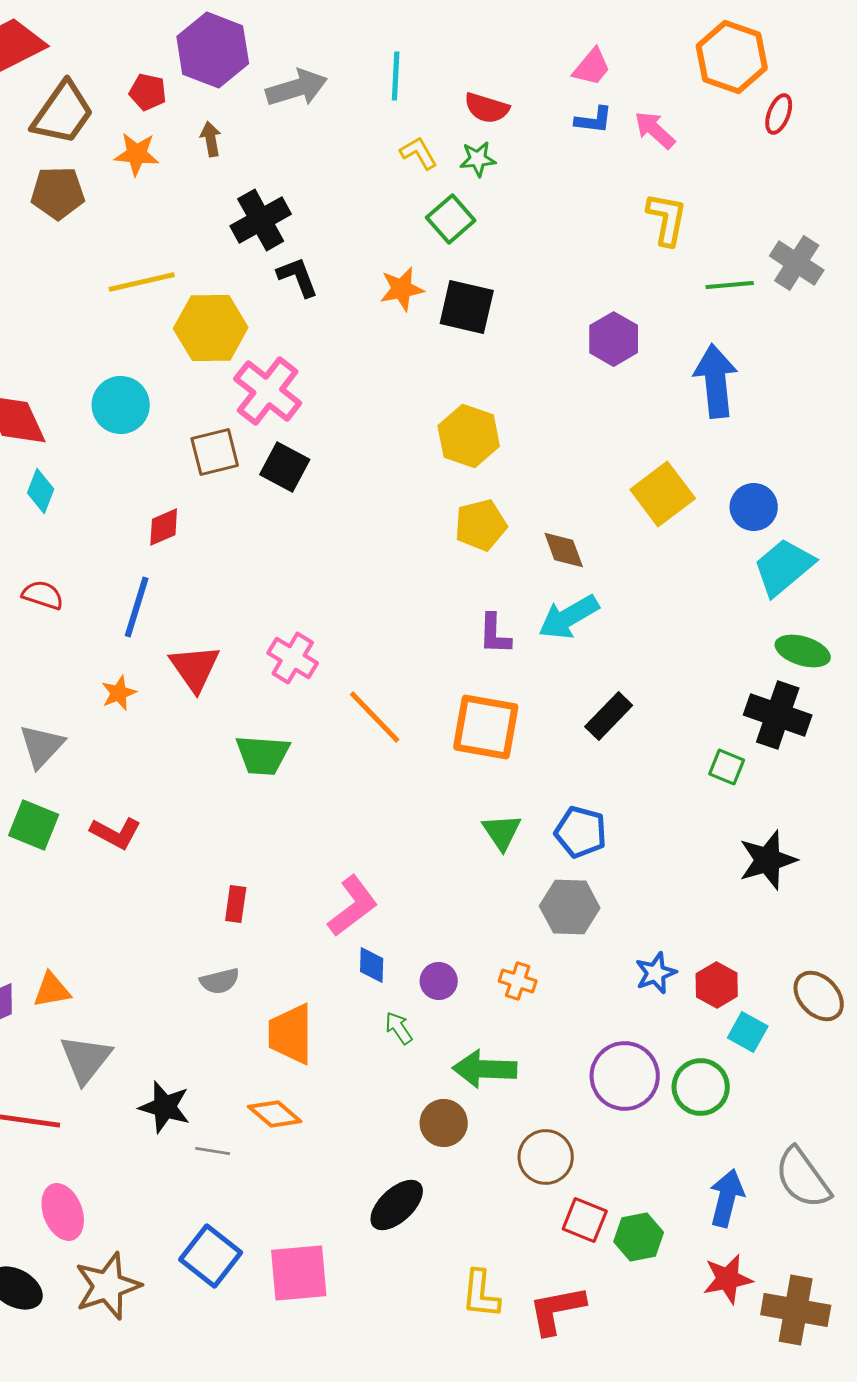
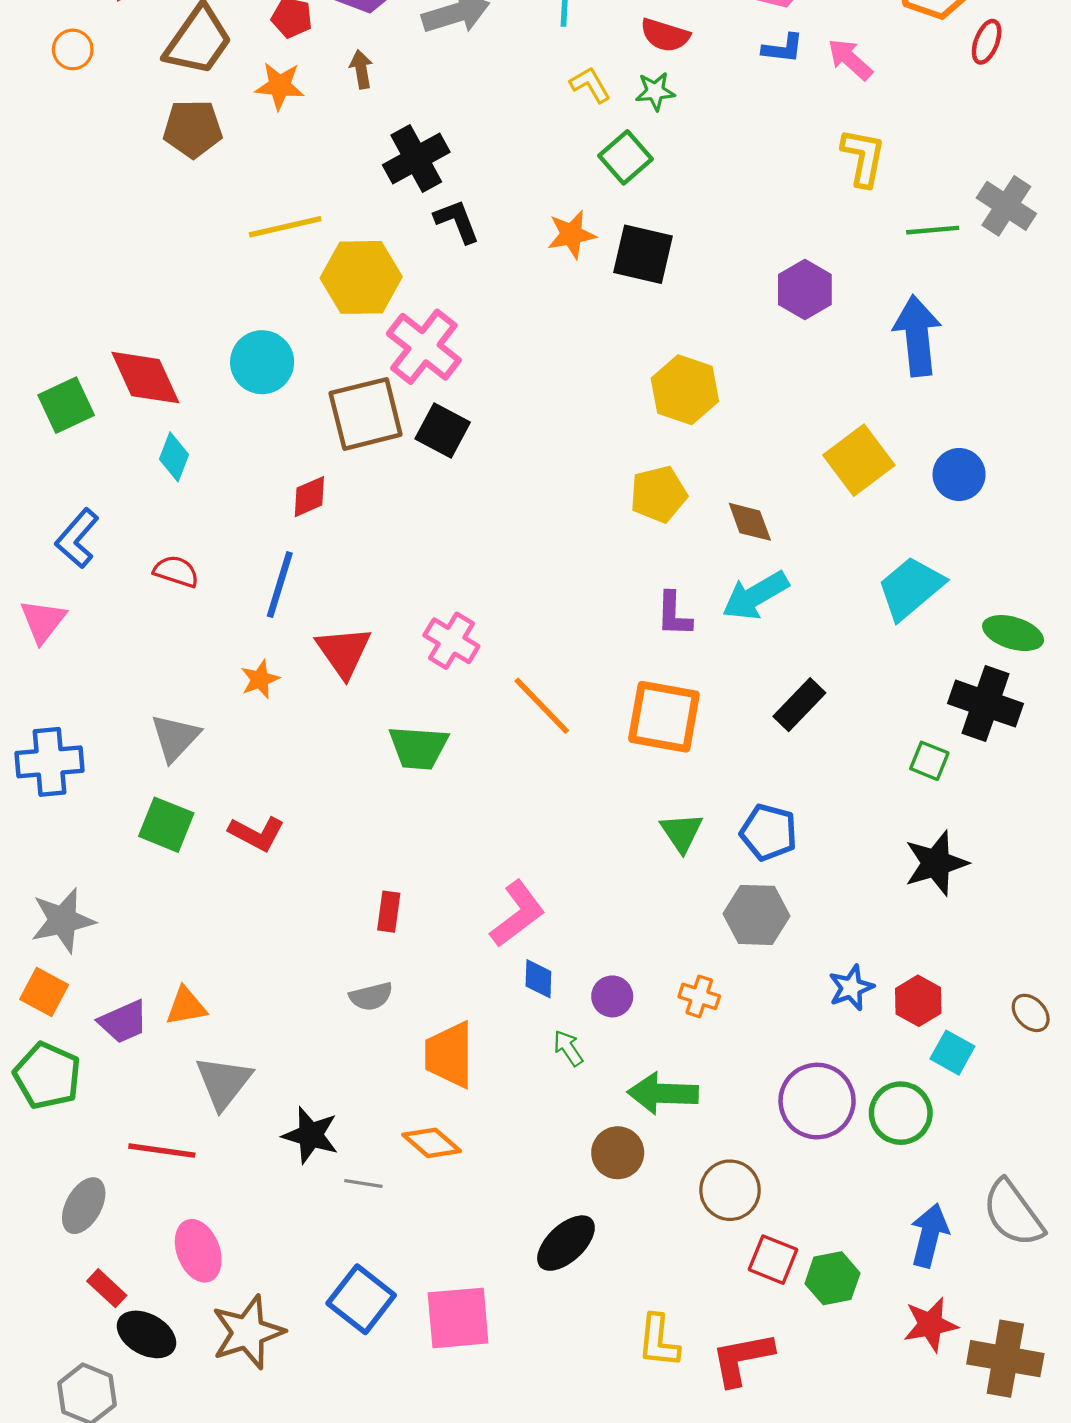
yellow hexagon: (469, 436) -> (685, 390), moved
brown square: (215, 452) -> (366, 414), size x1.4
cyan trapezoid: (784, 567) -> (911, 588), moved
black star: (768, 860) -> (936, 863), moved
brown ellipse: (819, 996) -> (1031, 1013), size x0.7

